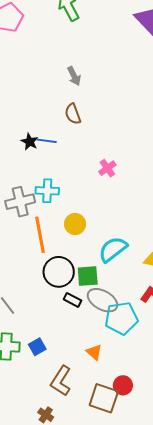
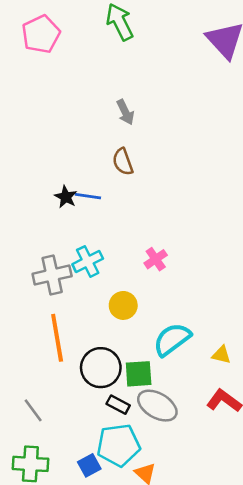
pink cross: (107, 168) -> (156, 259), moved
cyan cross: (47, 191) -> (88, 261), turned -30
orange line: (40, 235) -> (57, 338), moved
cyan pentagon: (121, 318) -> (118, 445), moved
blue square: (37, 347) -> (89, 465), moved

